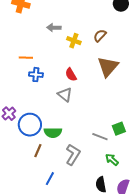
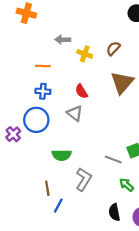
orange line: (26, 58) -> (43, 66), moved
blue circle: (30, 125) -> (36, 120), moved
brown line: (38, 151) -> (47, 188), moved, turned -32

